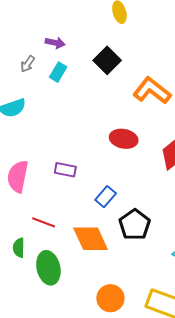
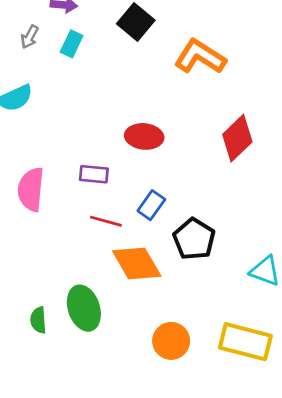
red ellipse: (124, 139) -> (144, 136), moved
red line: (44, 222) -> (106, 221), moved
green semicircle: (19, 248) -> (38, 320), moved

